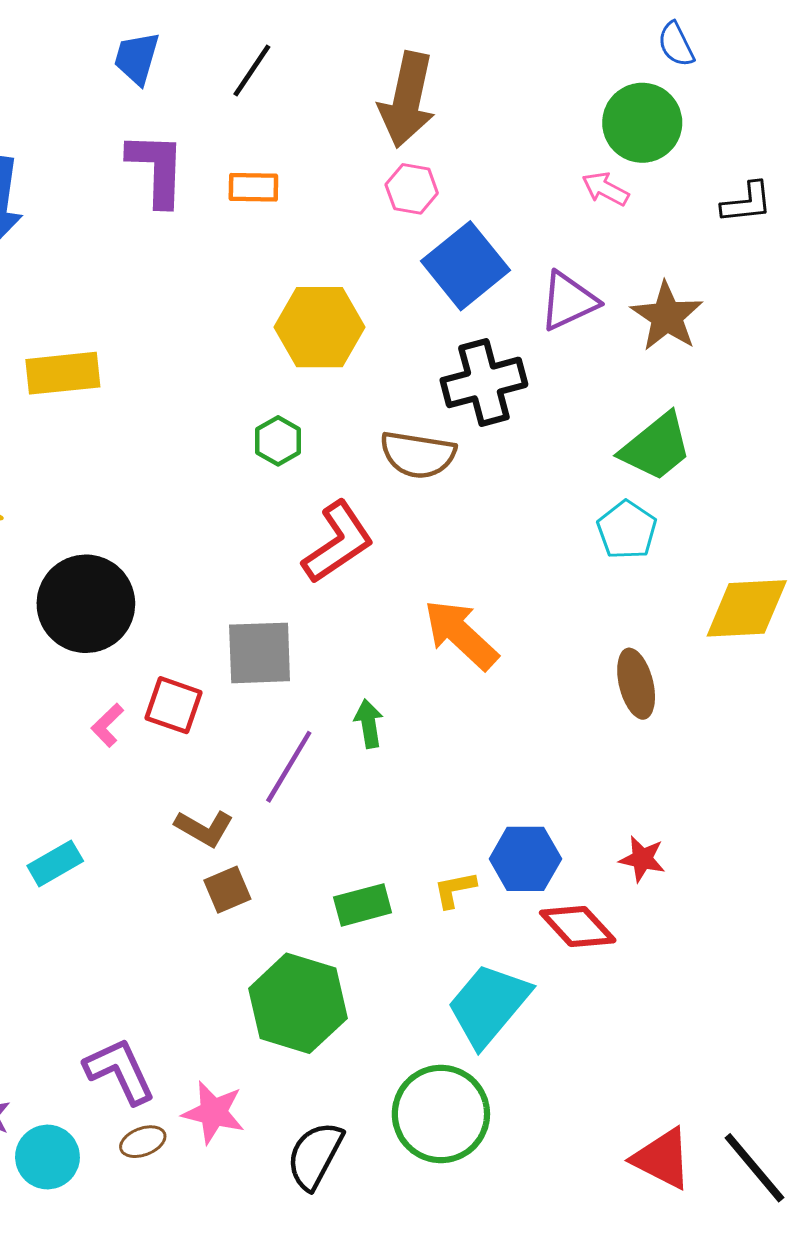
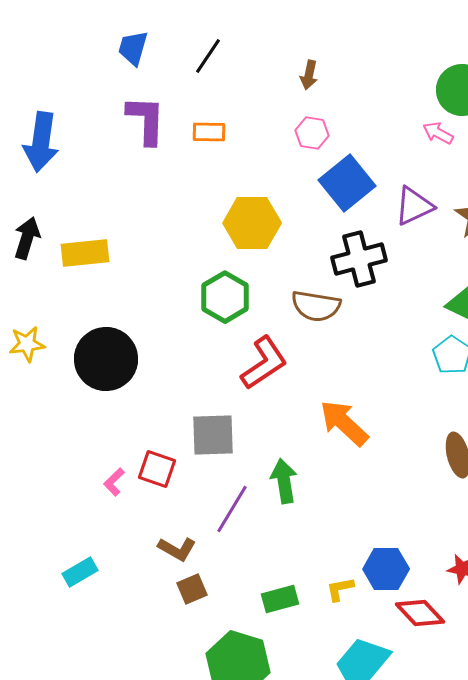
brown arrow: (407, 100) -> (309, 75), size x0.5
green hexagon: (278, 441) -> (225, 297), size x1.6
black circle: (86, 604) -> (106, 359), moved
green arrow: (369, 724) -> (284, 481), size x1.4

